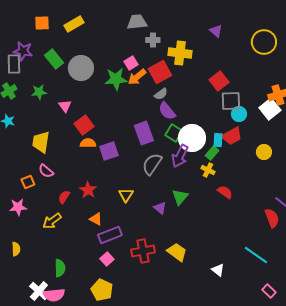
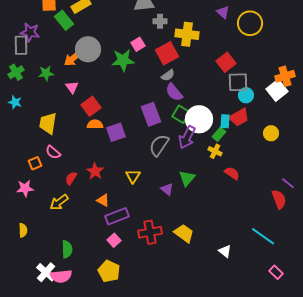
yellow circle: (264, 42) -> (250, 23), moved
green rectangle: (54, 59) -> (64, 20), moved
orange arrow: (137, 77) -> (73, 58), moved

